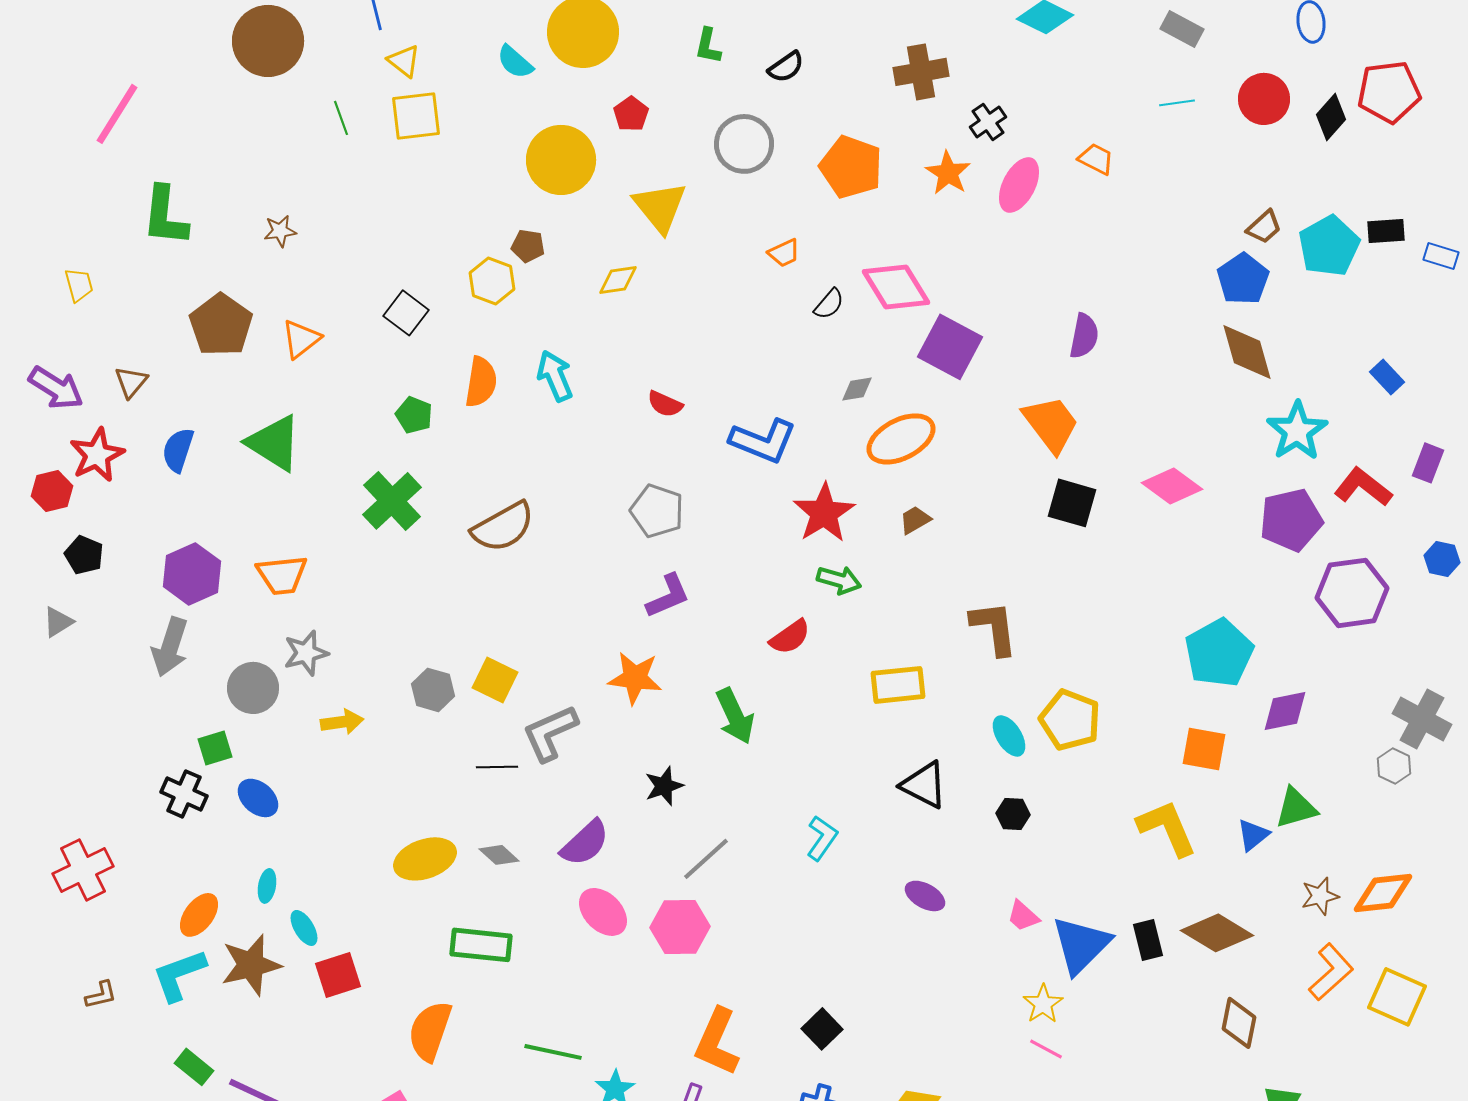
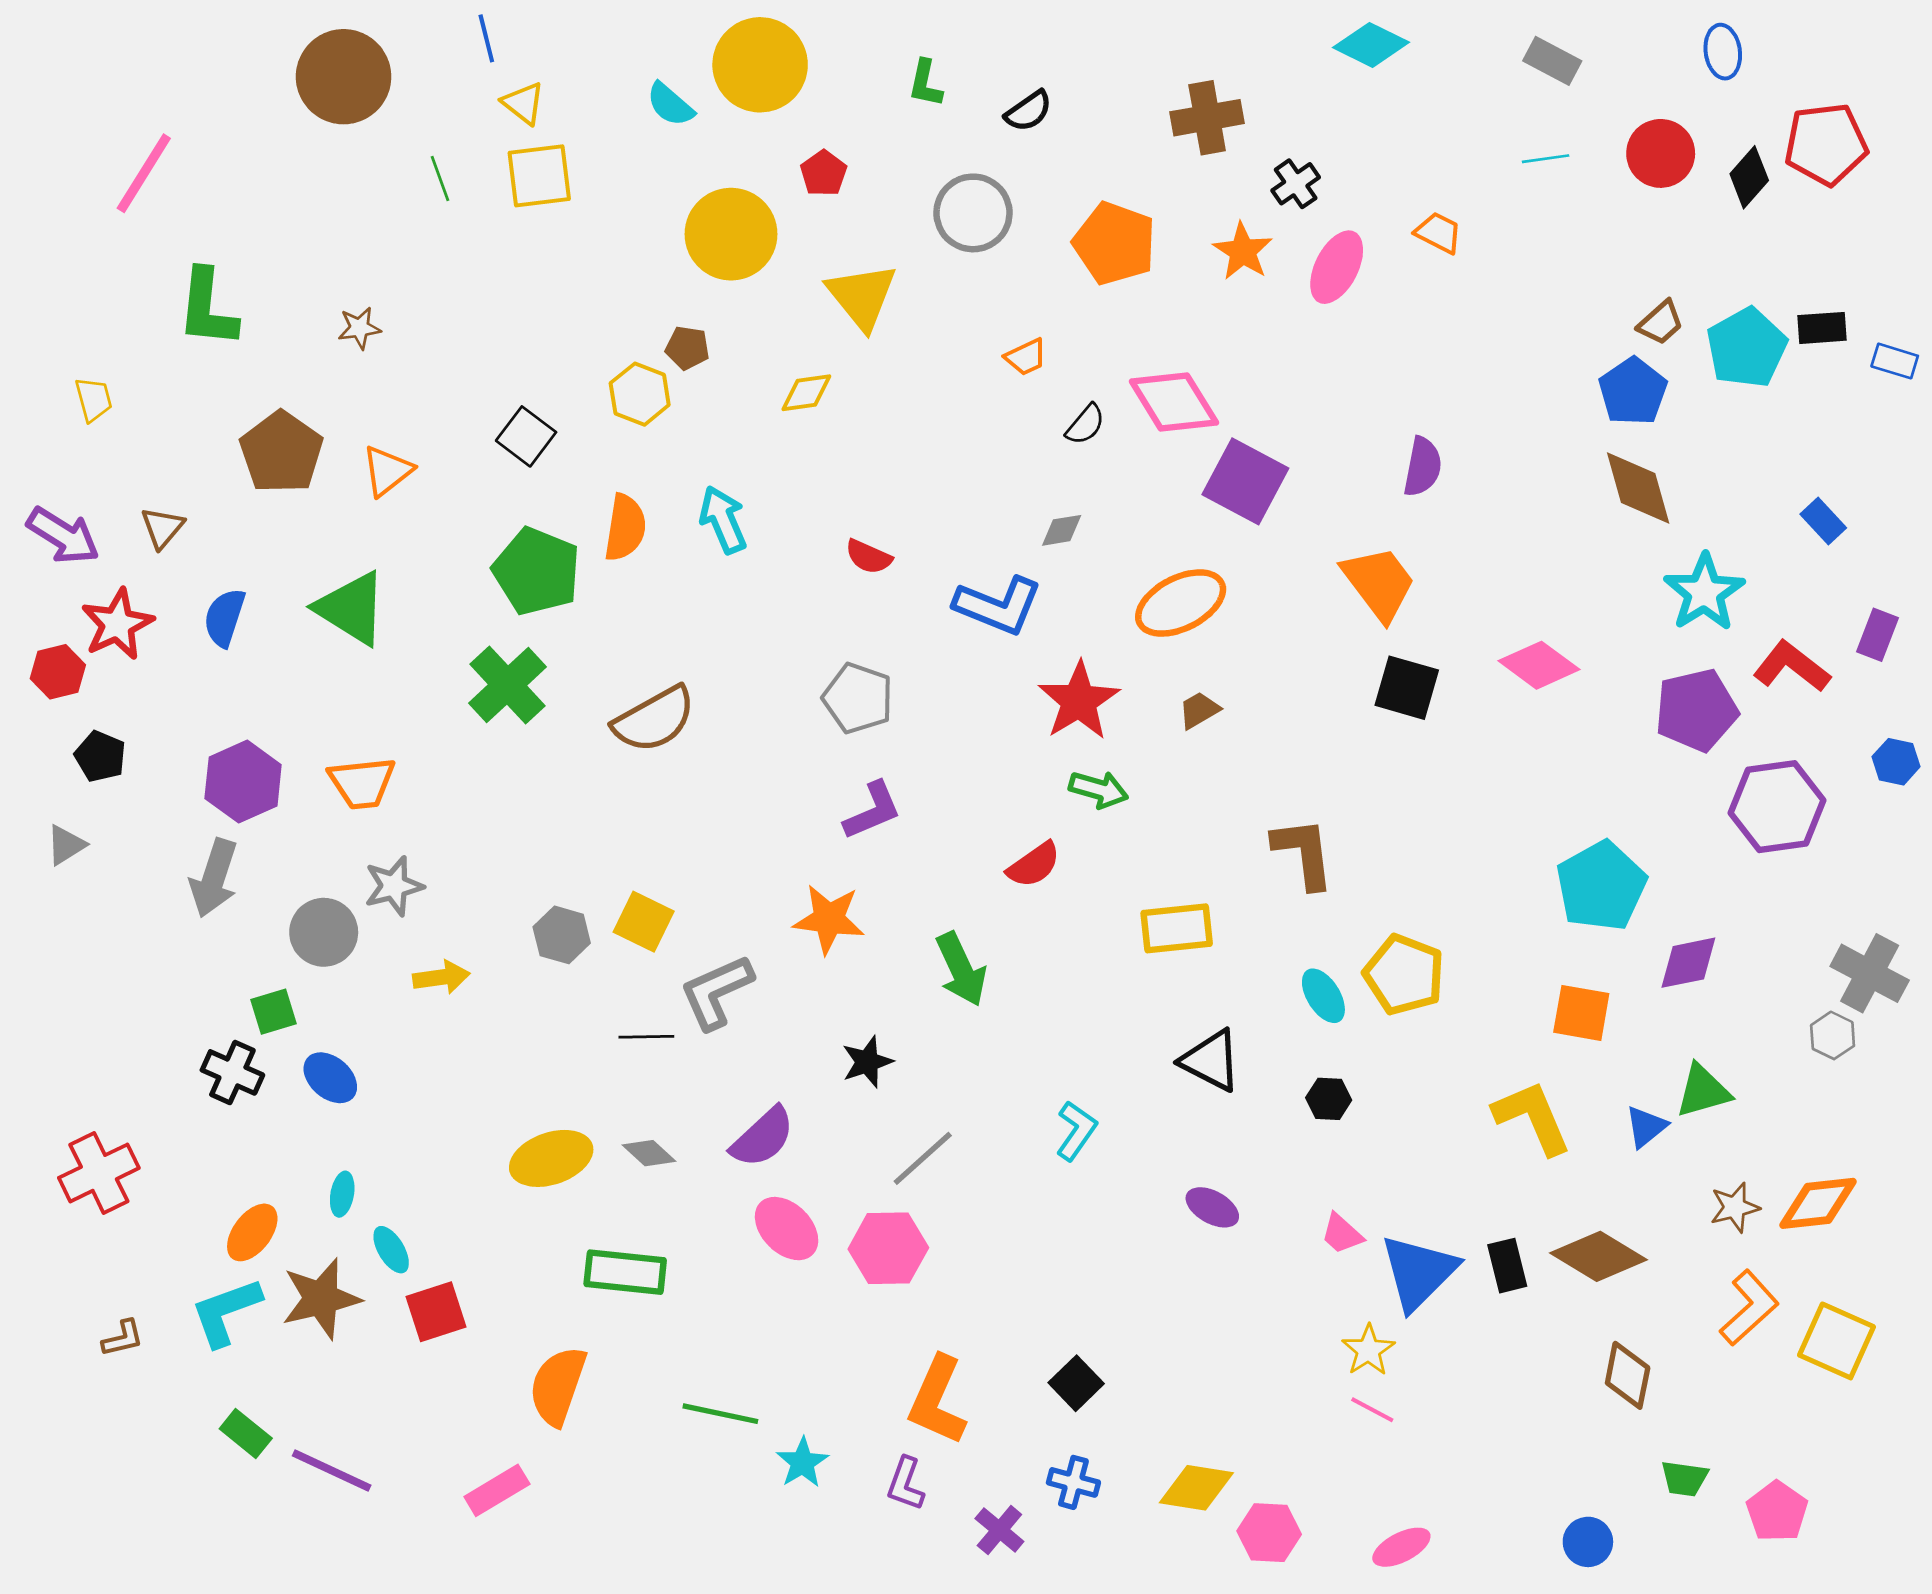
gray diamond: (857, 389) -> (1062, 530), moved
green pentagon: (414, 415) -> (537, 571), size x1.8

